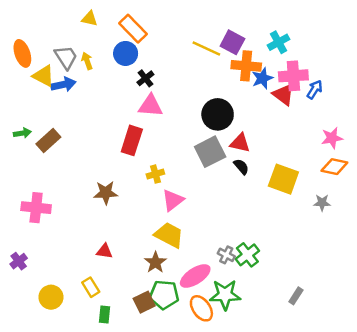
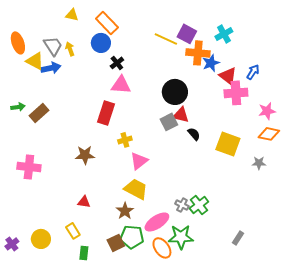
pink cross: (293, 76) -> (236, 93), moved
red triangle: (240, 143) -> (181, 115), moved
gray square: (210, 152) -> (169, 122), size x0.7
purple cross: (19, 261) -> (12, 244), moved

